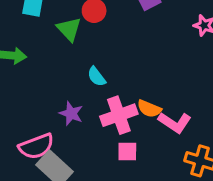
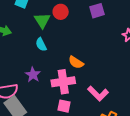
cyan semicircle: (97, 77) -> (41, 44), moved
orange semicircle: (149, 109) -> (76, 62), moved

